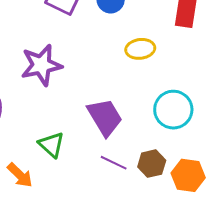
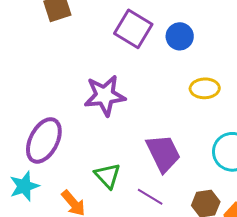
purple line: (114, 163) -> (150, 197), moved

